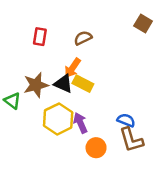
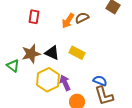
brown semicircle: (83, 38) -> (82, 18), moved
orange arrow: (73, 68) -> (68, 21), moved
yellow rectangle: (83, 84) -> (77, 53), moved

